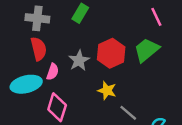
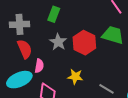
green trapezoid: (147, 50) -> (113, 35), turned 65
gray star: (79, 60) -> (58, 42), moved
yellow star: (107, 91) -> (75, 77), moved

